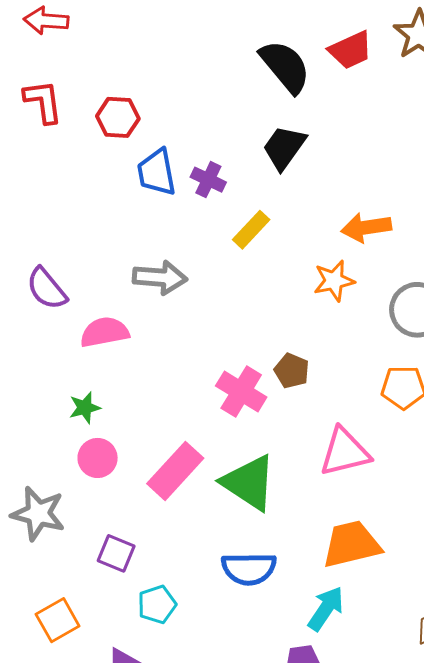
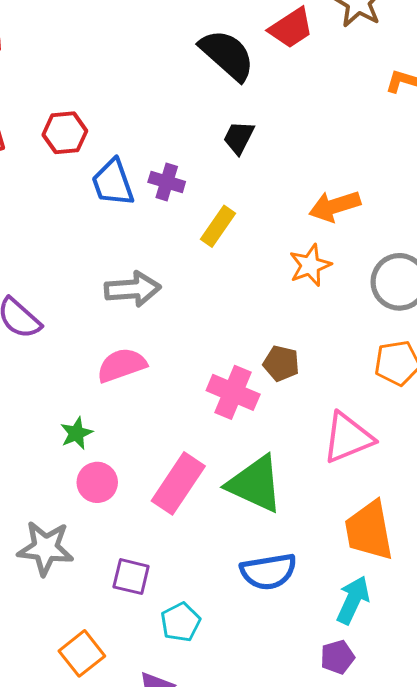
black trapezoid: (284, 147) -> (239, 137), size x0.7
pink semicircle: (105, 332) -> (122, 365), moved
orange trapezoid: (351, 544) -> (369, 531), turned -78

